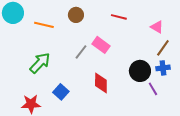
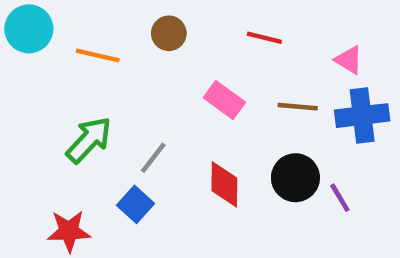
brown line: (163, 48) -> (298, 107), moved, turned 60
gray line: (81, 52) -> (153, 158), moved
blue cross: (163, 68) -> (362, 116), moved, size x1.6
black circle: (140, 71) -> (295, 178), moved

